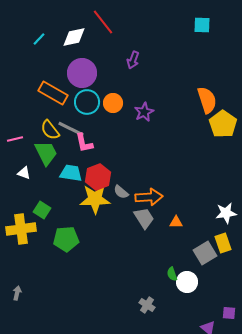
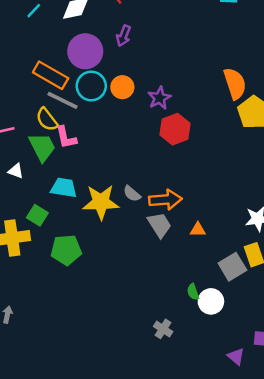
purple arrow: (133, 60) -> (124, 36), moved
gray line: (71, 129) -> (63, 100), moved
pink L-shape: (84, 143) -> (66, 137), moved
cyan trapezoid: (71, 173) -> (64, 188), moved
red hexagon: (98, 177) -> (175, 129), moved

